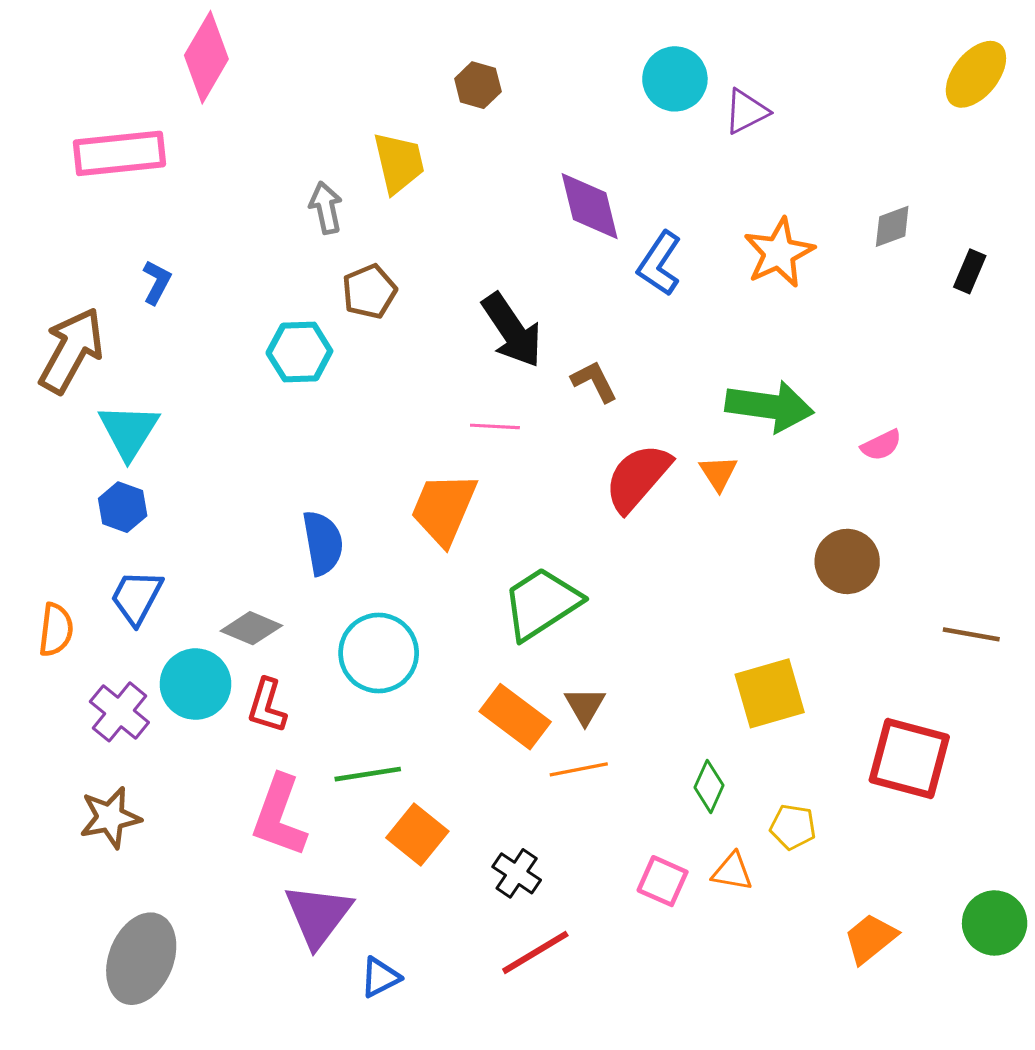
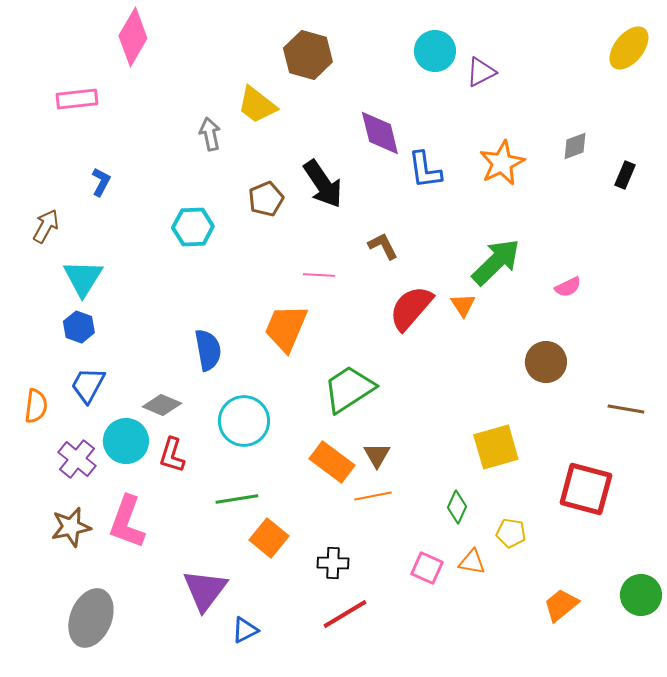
brown hexagon: (478, 85) -> (308, 55), size x1.6
pink rectangle: (119, 153) -> (77, 99), size x0.7
yellow trapezoid: (399, 163) -> (257, 105), turned 141
blue L-shape: (659, 264) -> (425, 170), turned -42
brown pentagon: (369, 291) -> (266, 199), moved
black arrow: (512, 330) -> (323, 184), moved
brown arrow: (71, 350) -> (46, 226), size x0.6
green arrow: (770, 406) -> (496, 262), turned -52
pink L-shape: (279, 816) -> (127, 522), moved
black cross: (517, 873) -> (333, 563), turned -32

